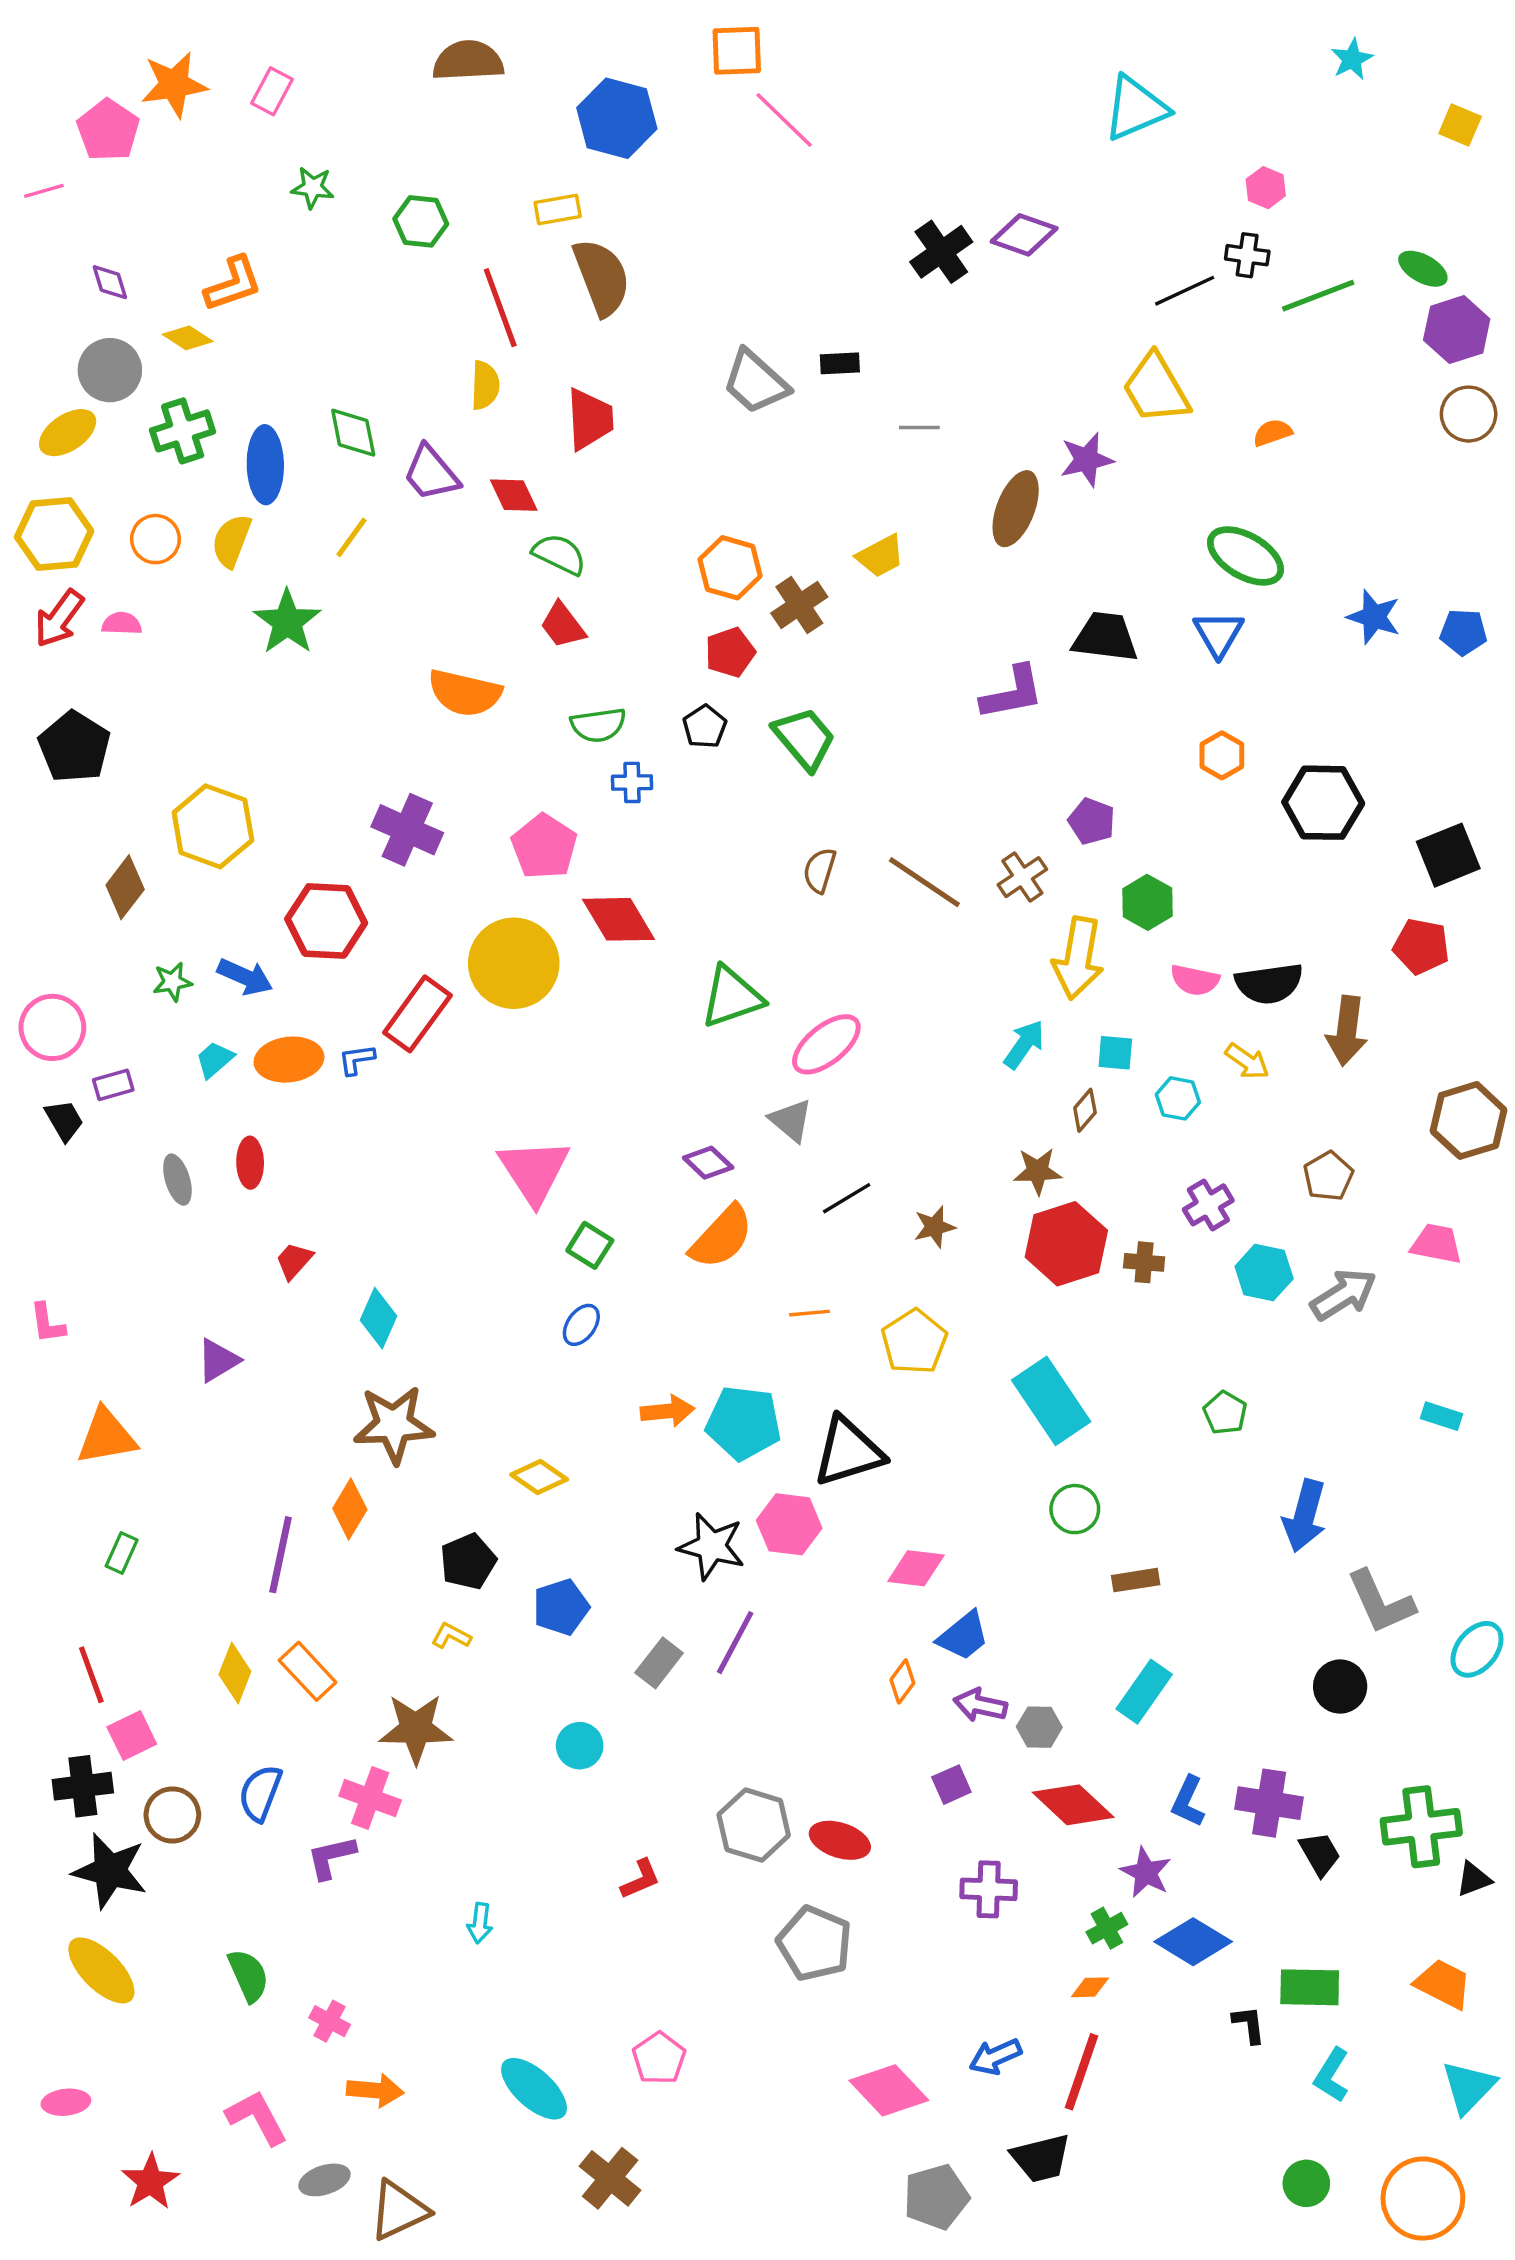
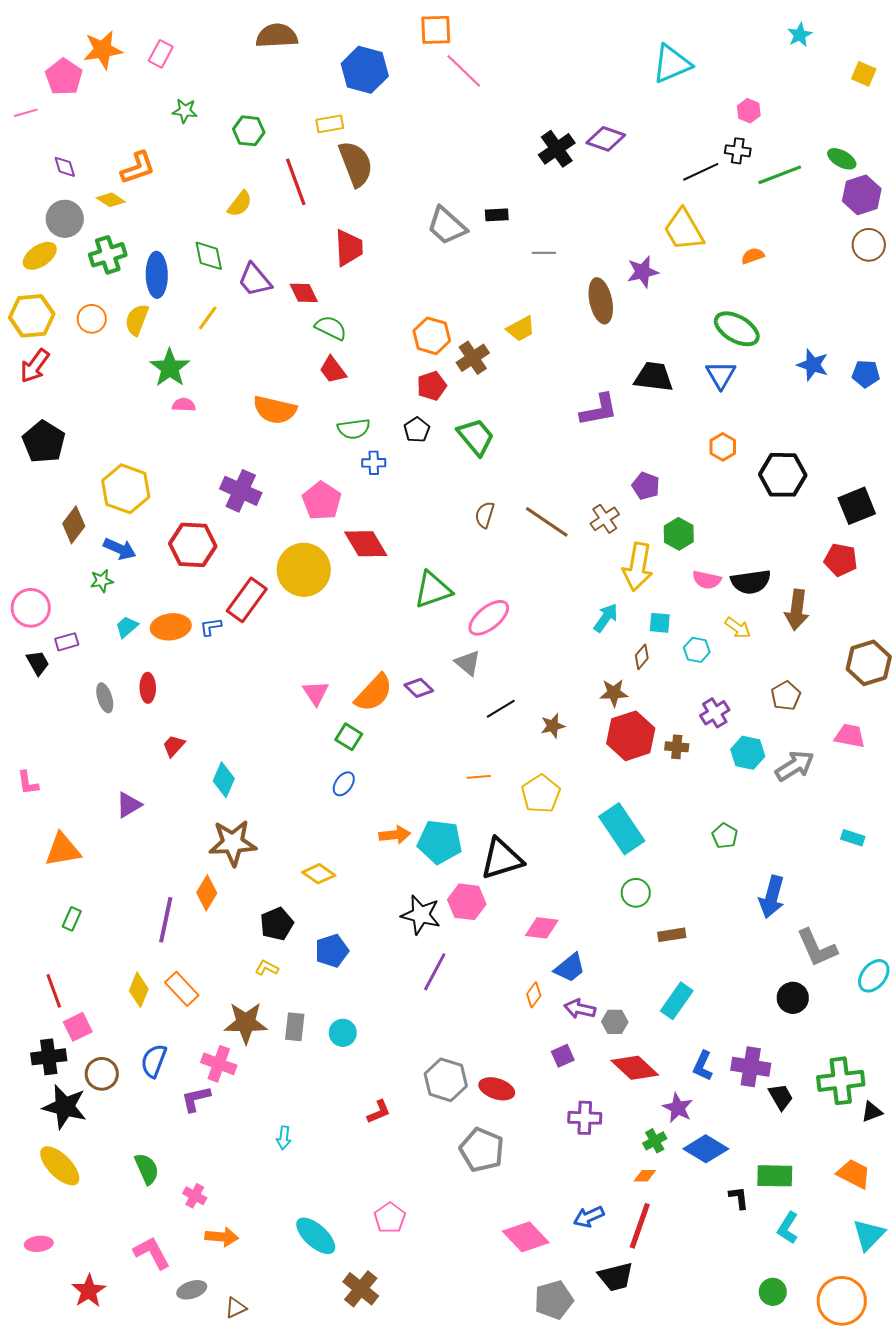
yellow semicircle: (485, 385) -> (240, 204), moved, turned 36
brown ellipse: (1016, 509) -> (601, 301), turned -33
pink semicircle: (122, 624) -> (184, 405), moved
blue arrow: (245, 977) -> (120, 549), moved
pink triangle: (534, 1171) -> (316, 693), size x0.6
orange semicircle: (722, 1237) -> (374, 693), moved
gray rectangle: (659, 1663) -> (295, 1027), moved, turned -32
brown triangle: (399, 2210) -> (236, 1308), size x0.6

